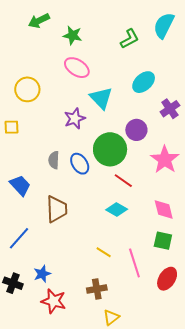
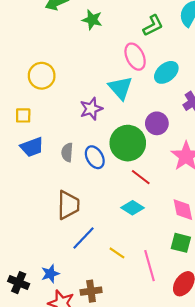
pink ellipse: (77, 68) -> (135, 57), moved, turned 30
blue trapezoid: (20, 185) -> (32, 147), moved, turned 110
blue line: (19, 238) -> (84, 238), moved
brown cross: (97, 289) -> (91, 291), moved

